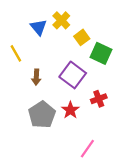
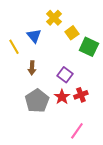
blue triangle: (39, 27) -> (34, 36), moved
purple square: (73, 75) -> (65, 75), moved, size x0.7
red cross: (99, 99) -> (81, 95), moved

